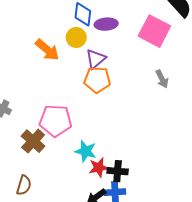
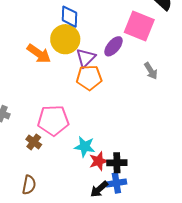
purple ellipse: (106, 24) -> (114, 46), moved, turned -40
yellow circle: (76, 37) -> (65, 39), size x1.5
brown cross: (33, 141) -> (34, 142), size x0.7

